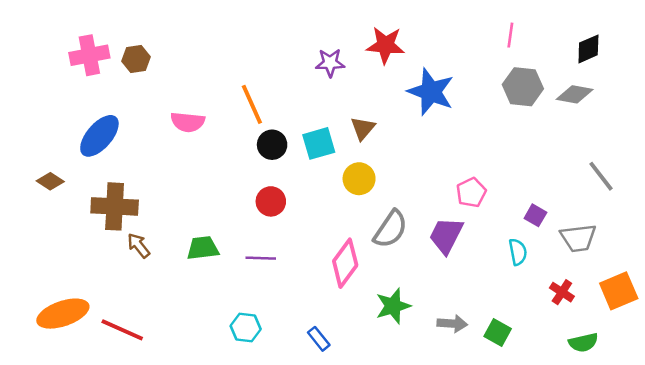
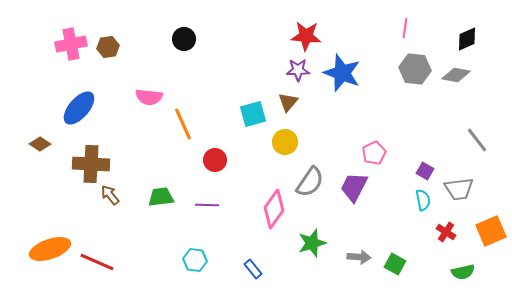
purple star: (330, 63) -> (298, 70), moved
orange line: (252, 104) -> (183, 124), moved
black circle: (272, 145) -> (184, 39), moved
cyan semicircle: (518, 252) -> (423, 200), moved

